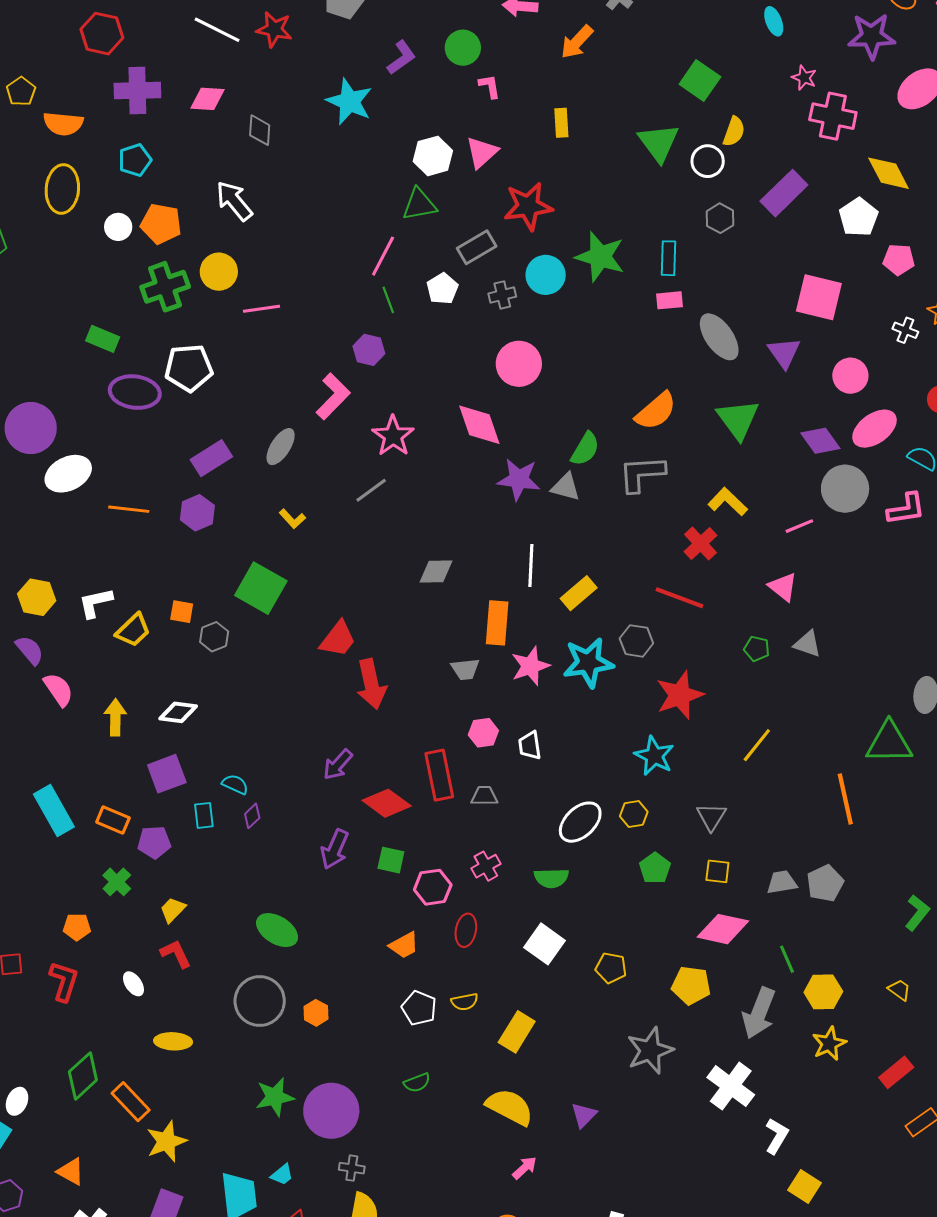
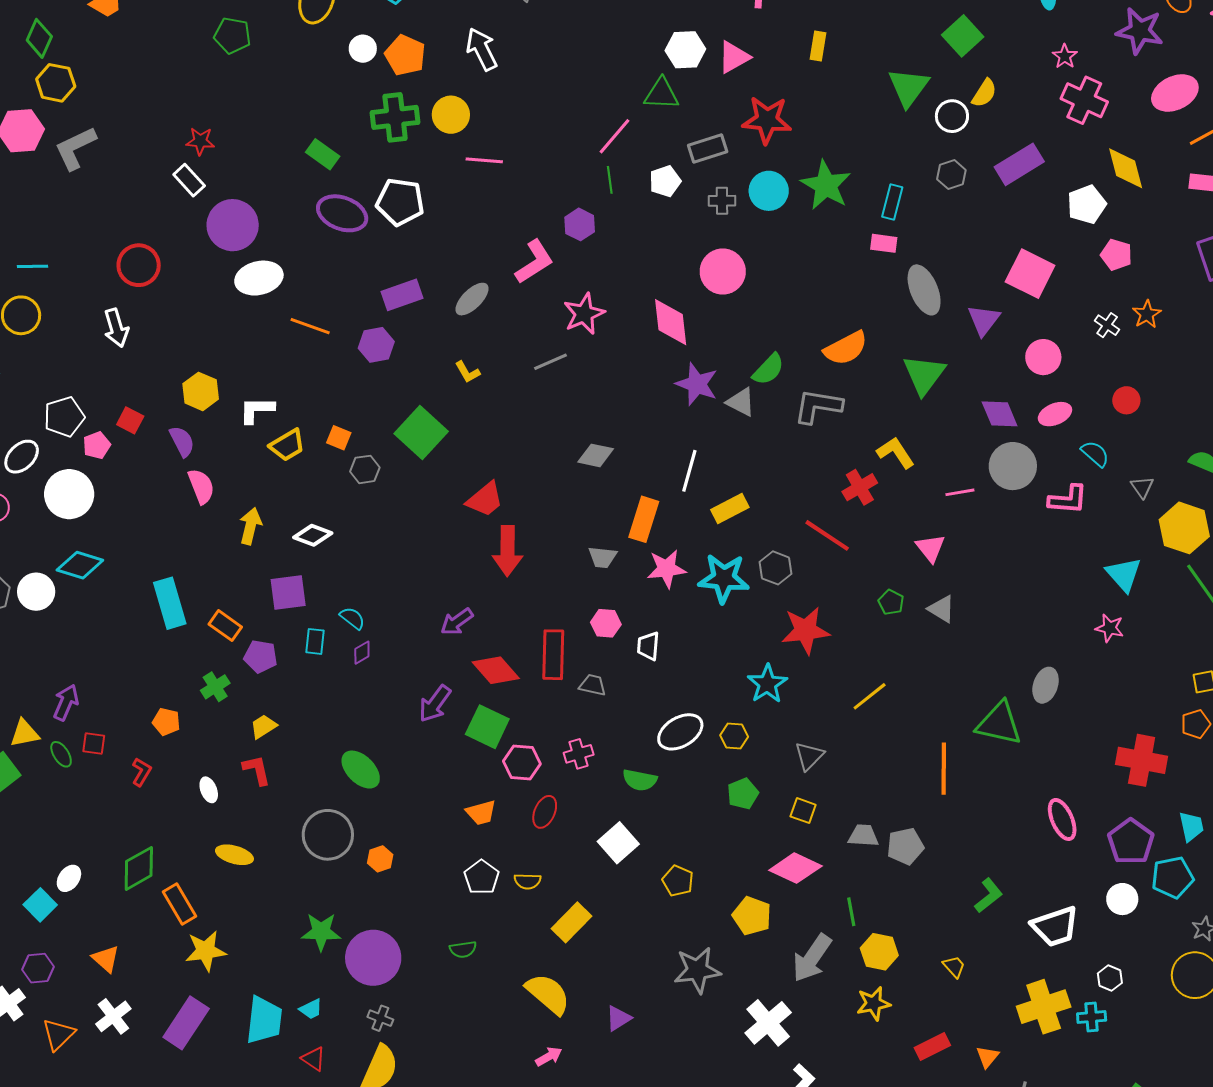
pink ellipse: (875, 429) -> (1055, 414), size x0.7
green square: (391, 860) -> (487, 727), size x1.5
red L-shape: (64, 981) -> (141, 772), size x0.7

